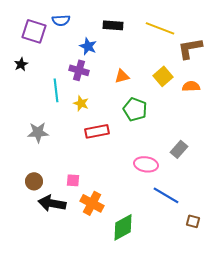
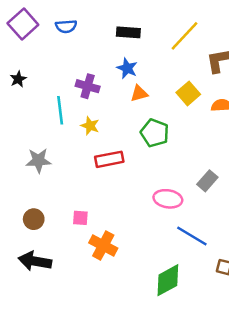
yellow line: (160, 28) -> (185, 36), turned -68
purple square: (34, 31) -> (23, 24), moved, turned 30
blue star: (88, 46) -> (127, 68), moved
black arrow: (52, 203) -> (35, 261), moved
green diamond: (123, 227) -> (168, 280), moved

